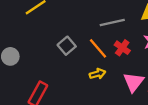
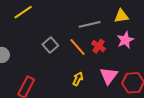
yellow arrow: (97, 74) -> (78, 79), moved, turned -48

